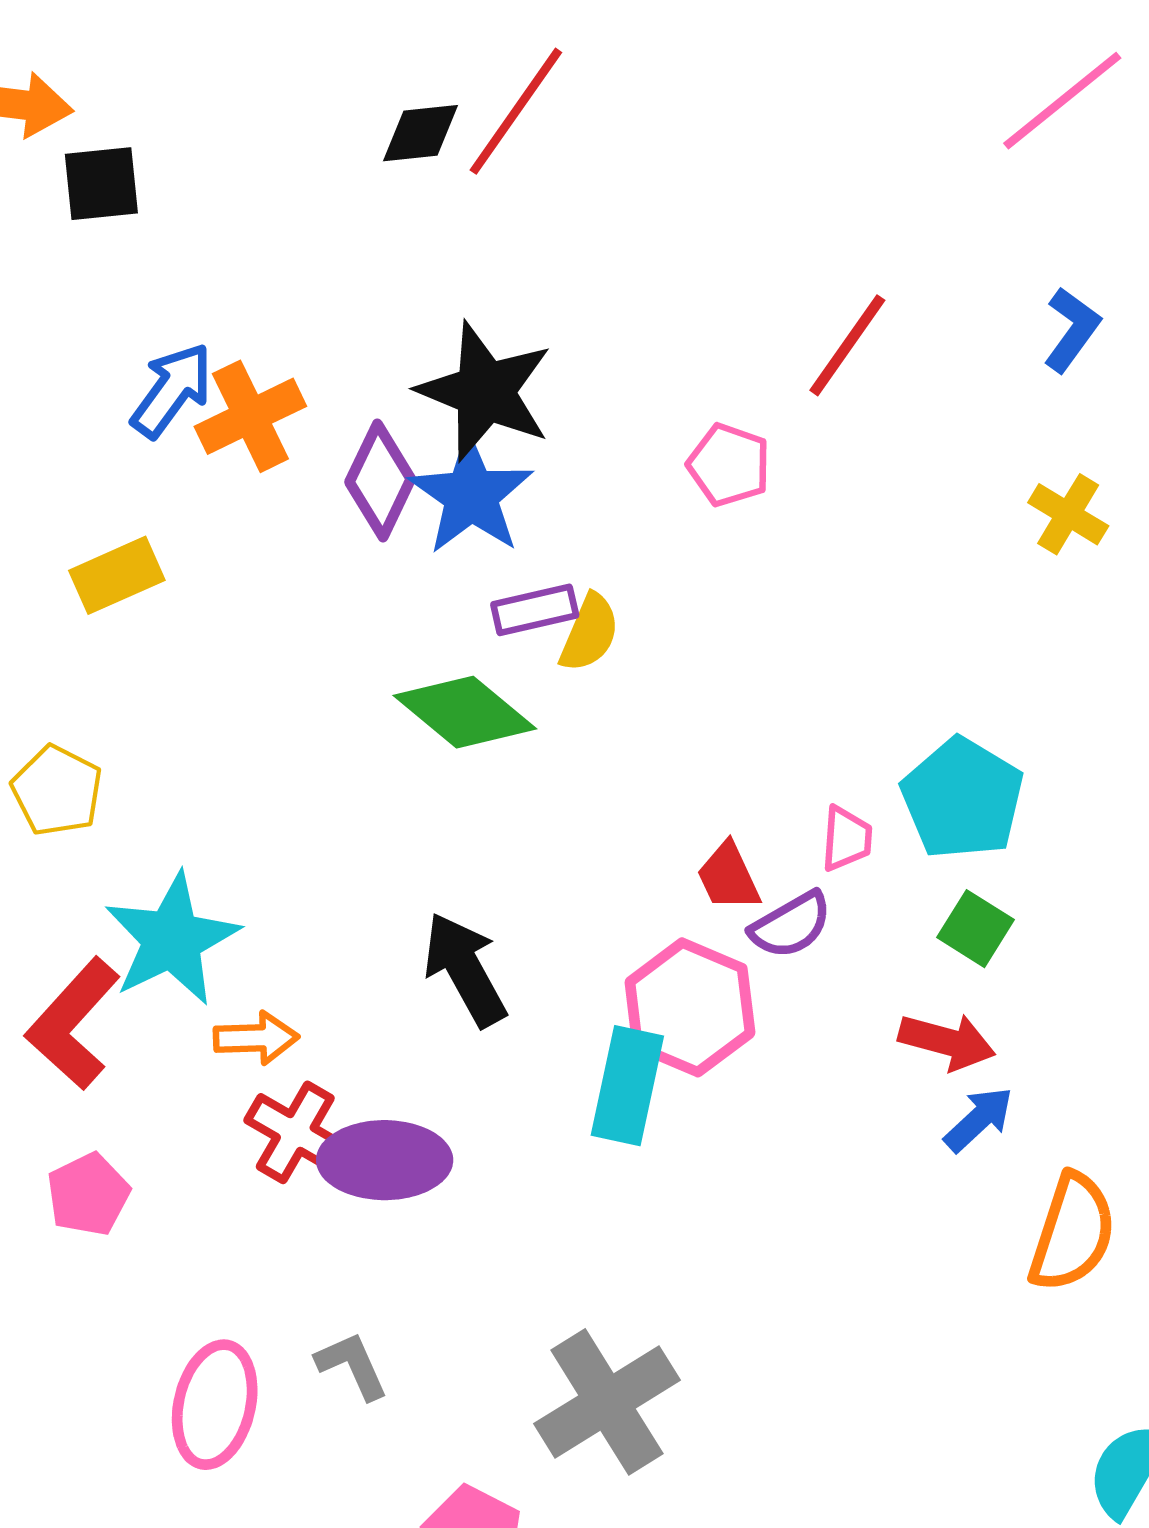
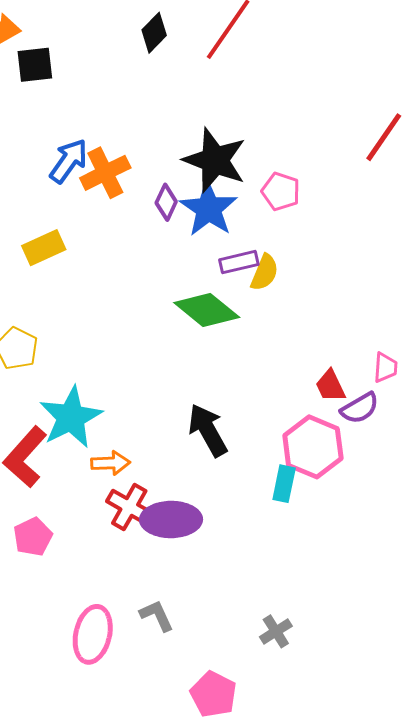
black diamond: (420, 133) -> (154, 33), moved, turned -39
pink pentagon: (729, 465) -> (281, 191), moved
purple diamond: (380, 480) -> (166, 202), size x0.7
cyan rectangle: (627, 1086) -> (284, 484), size x0.7
gray cross: (607, 1402) -> (276, 631), size x0.5

